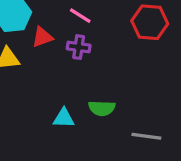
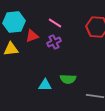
purple cross: (79, 47) -> (54, 42), turned -32

